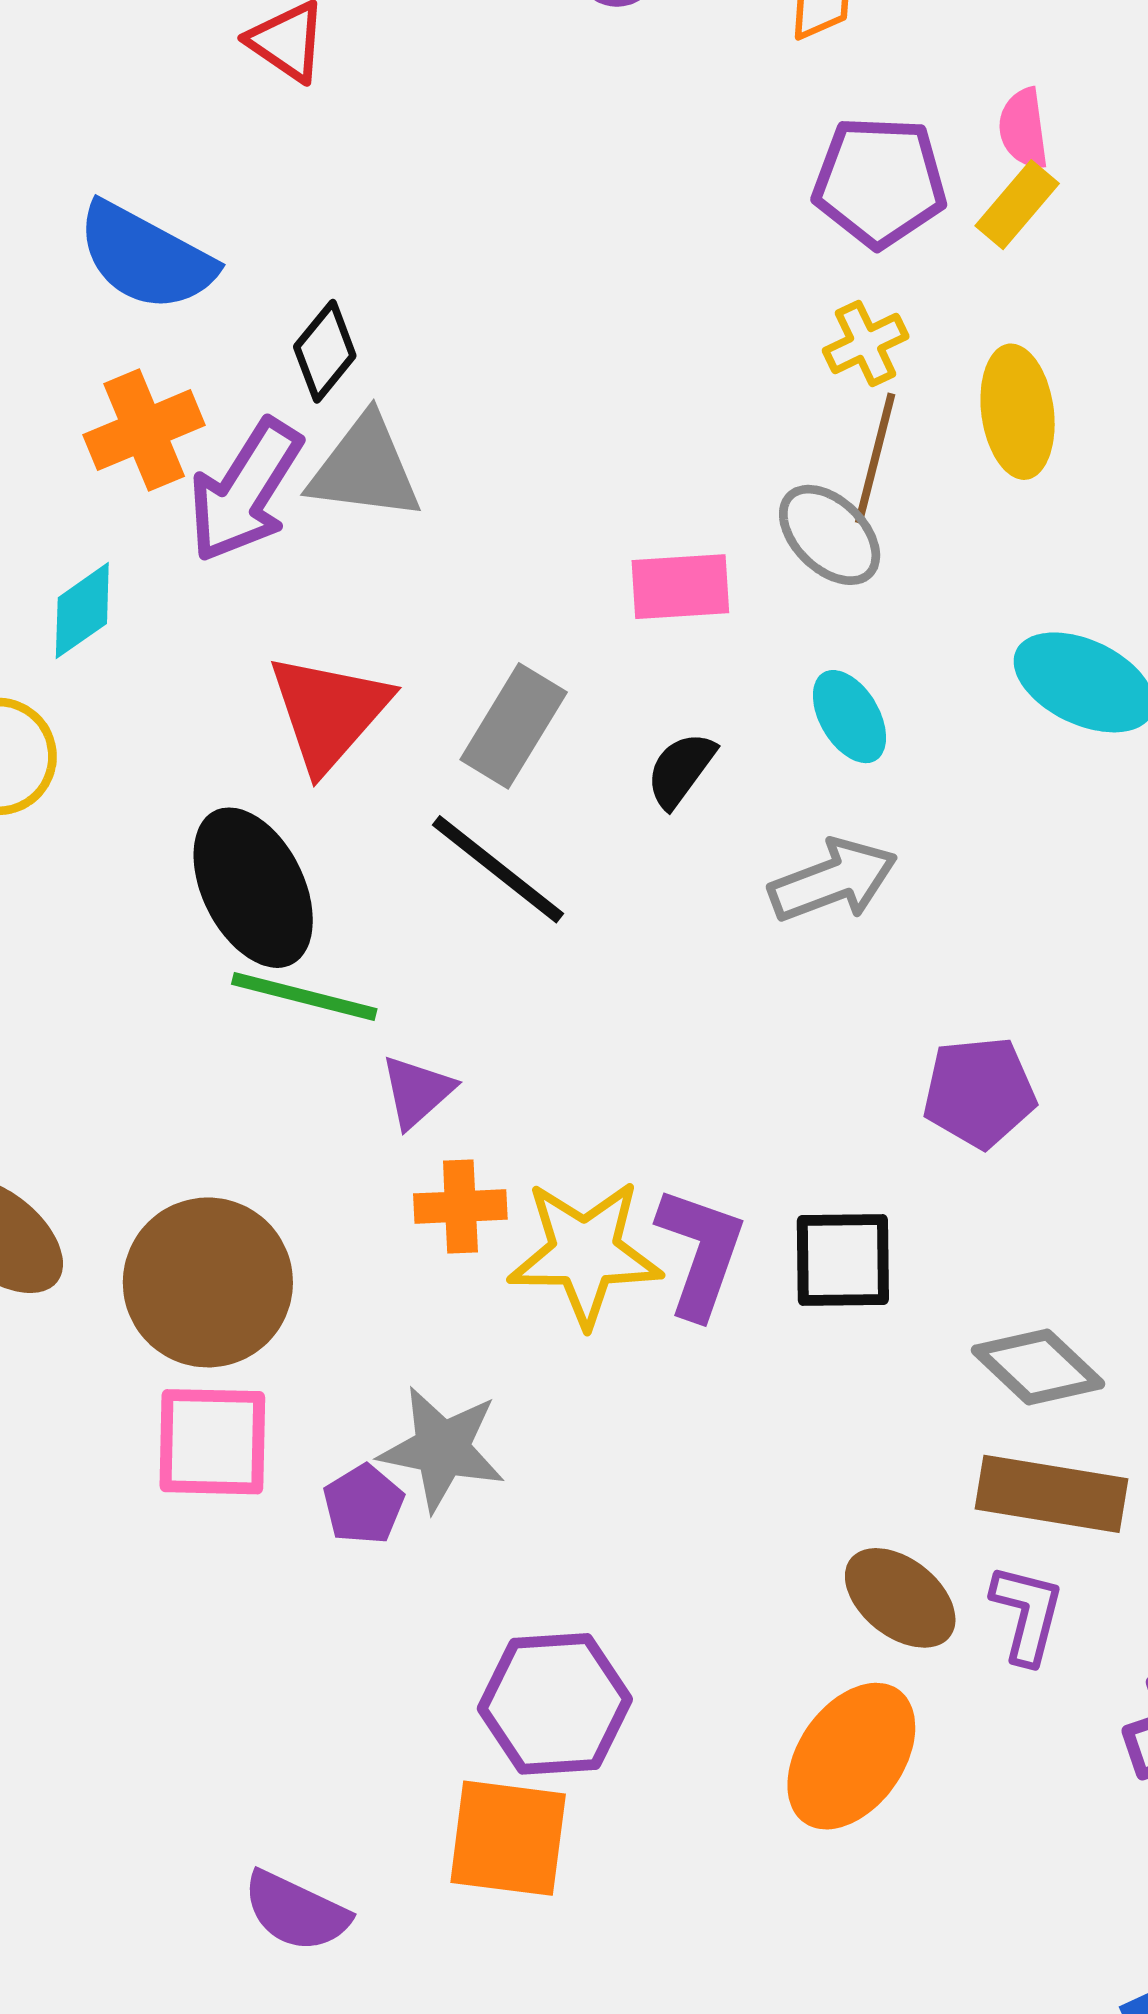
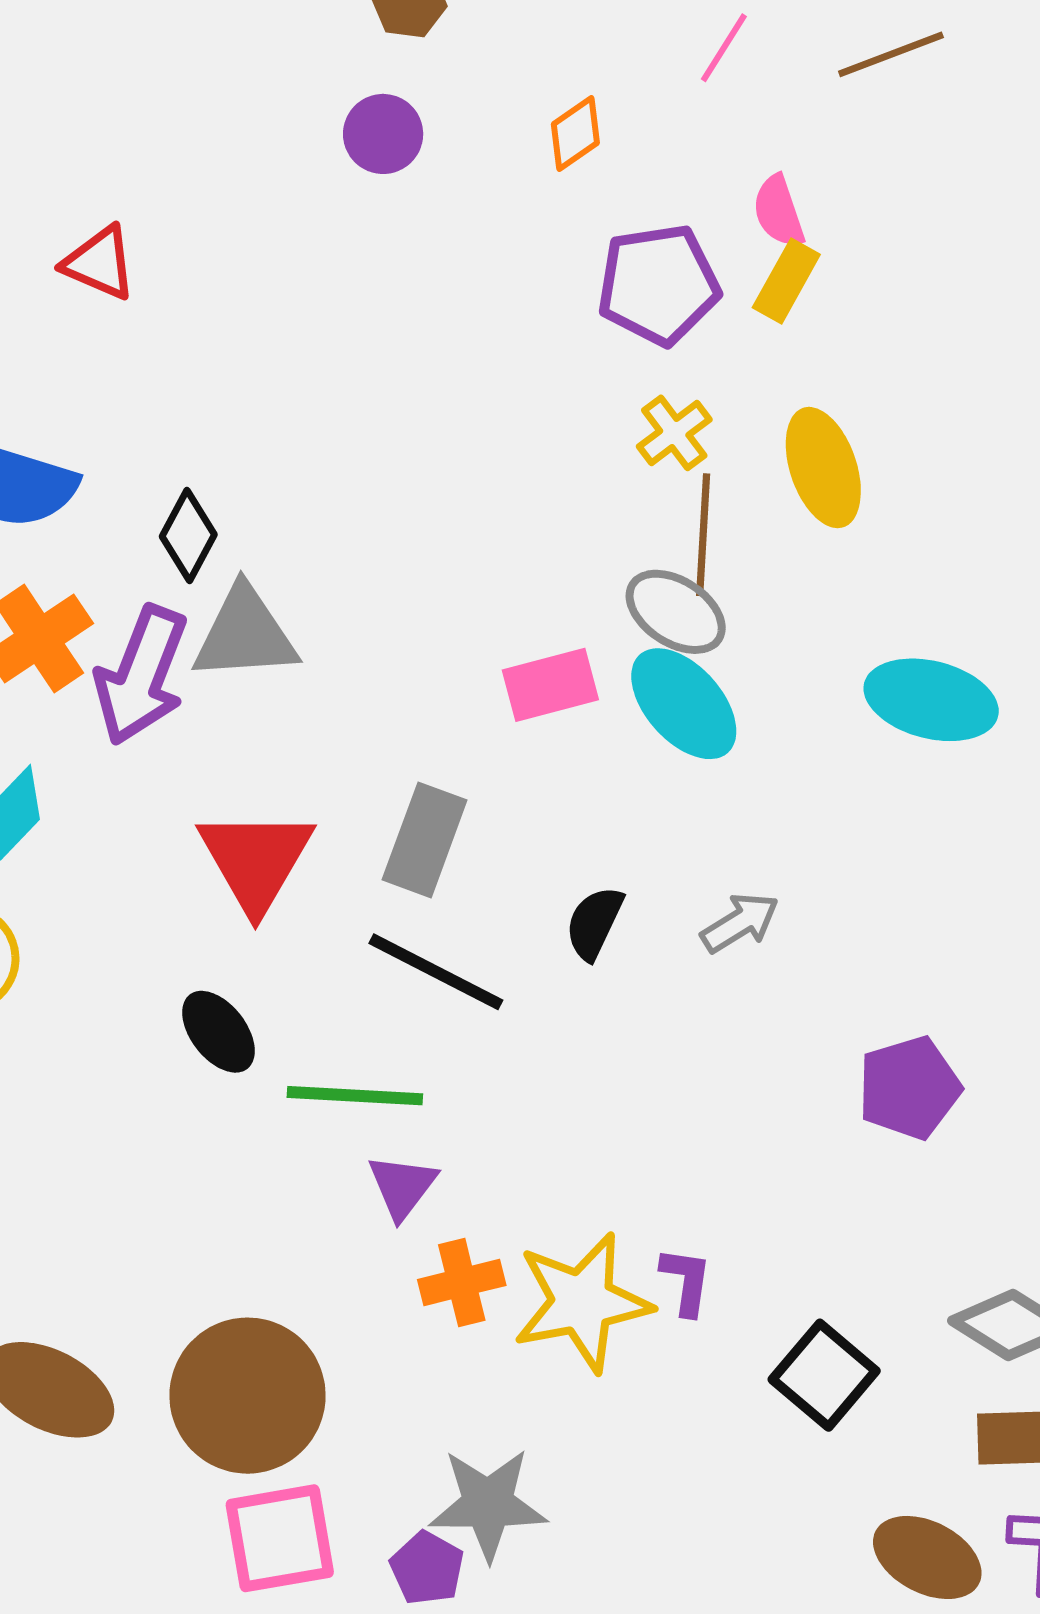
cyan ellipse: (849, 717) -> (684, 704), moved, size x1.4
black semicircle: (681, 770) -> (594, 923), moved
gray arrow: (833, 880) -> (740, 923), size x0.7
black ellipse: (253, 888) -> (218, 1032), size x0.6
green line: (304, 996) -> (355, 1096), moved
purple L-shape: (700, 1252) -> (686, 1281), size x0.6
black square: (843, 1260) -> (824, 1375), moved, turned -38

